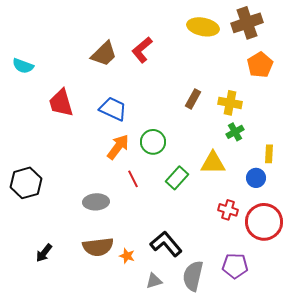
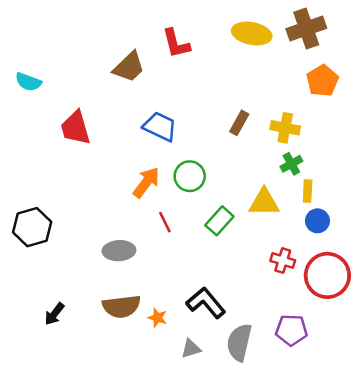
red L-shape: (142, 50) -> (176, 43), moved, turned -64
blue trapezoid: (113, 109) -> (160, 127), moved
yellow rectangle: (269, 154) -> (308, 191), moved

